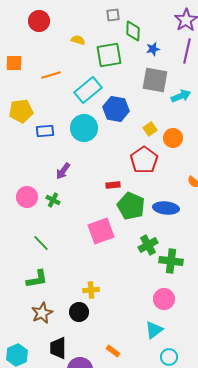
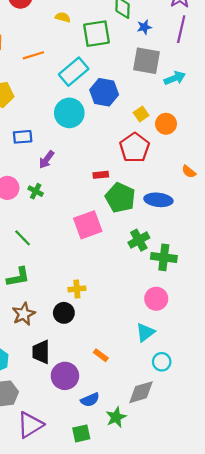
blue rectangle: (45, 131) -> (23, 137), moved

